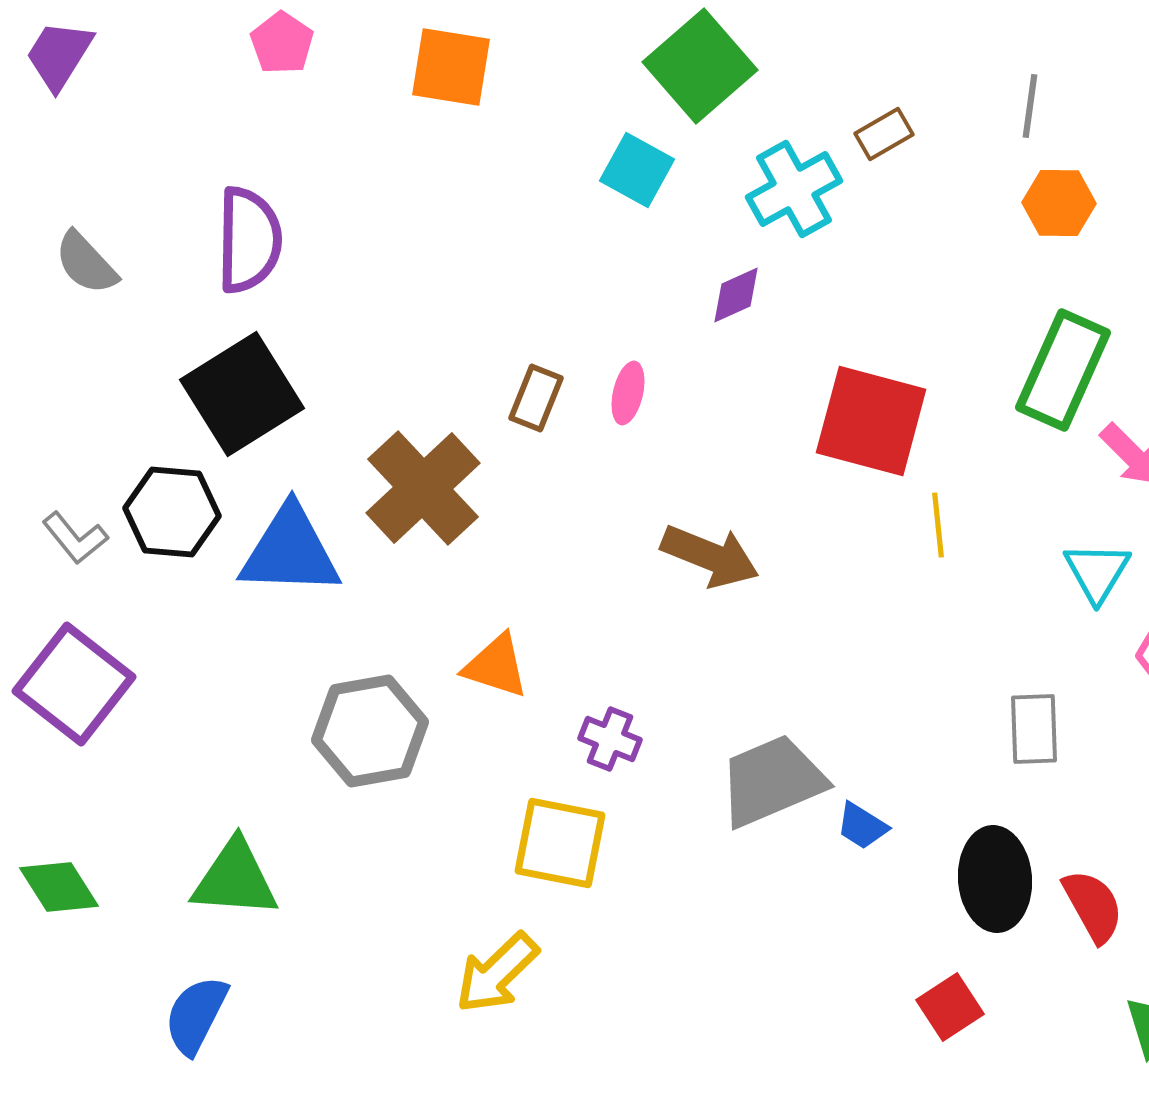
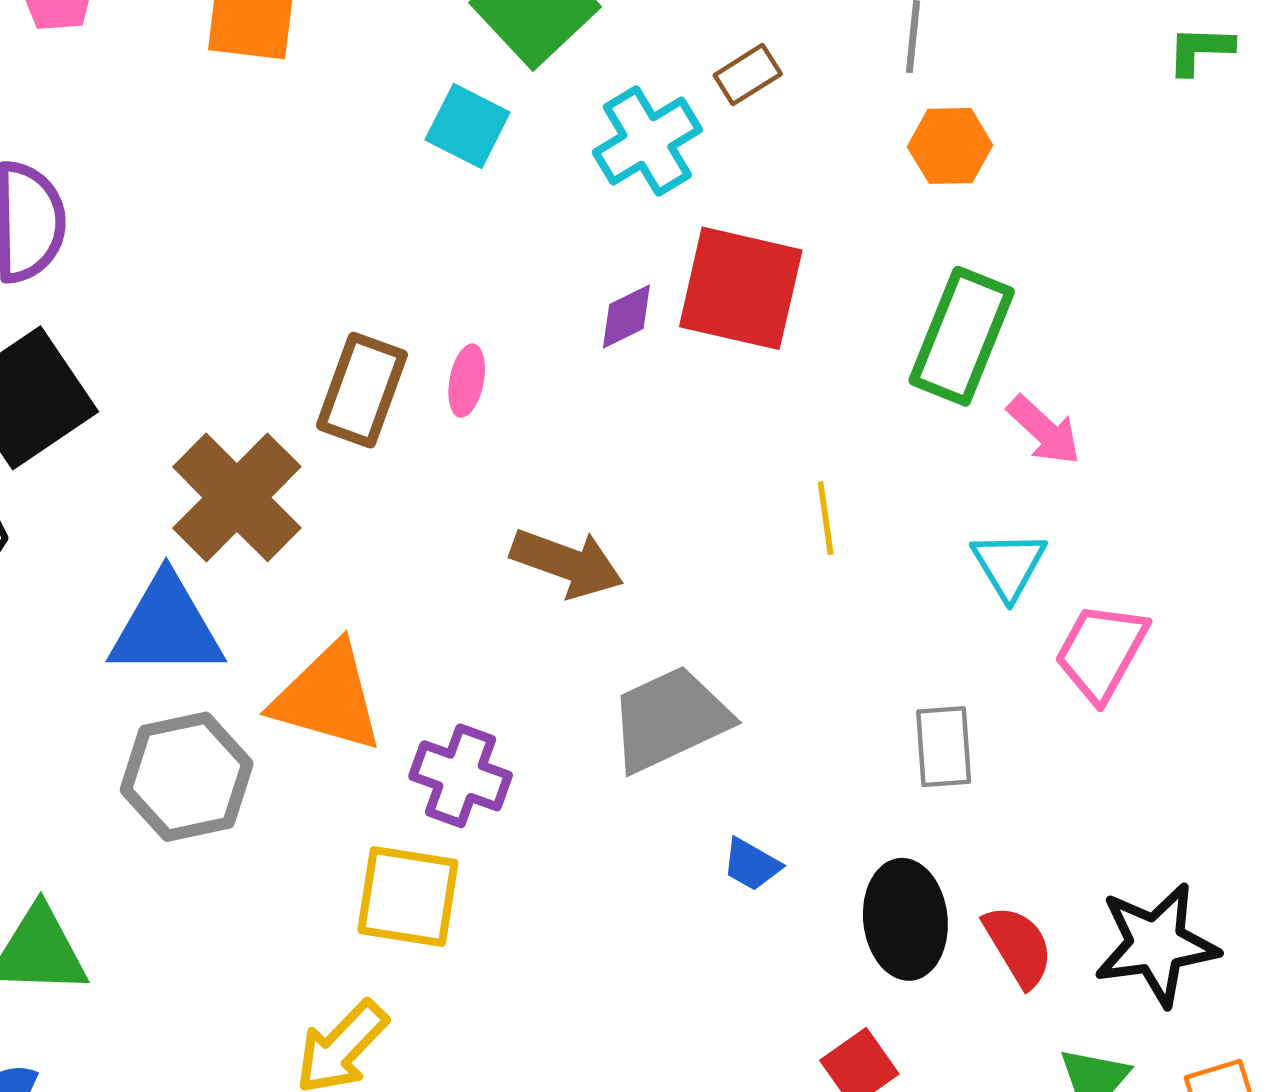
purple diamond: (736, 295) -> (626, 316), moved
brown rectangle: (536, 398) -> (362, 390), size x1.5
red square: (871, 421) -> (741, 288), moved
blue triangle: (290, 551) -> (166, 627), moved
orange triangle: (496, 666) -> (328, 697), size x1.5
purple cross: (610, 739) -> (461, 776), size x1.4
gray trapezoid: (772, 781) -> (670, 719), moved

